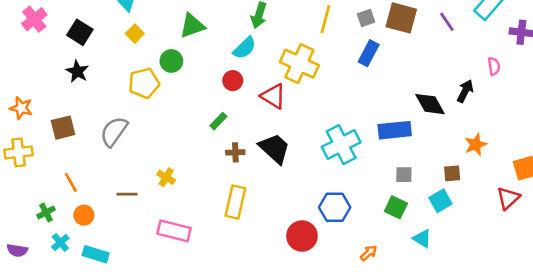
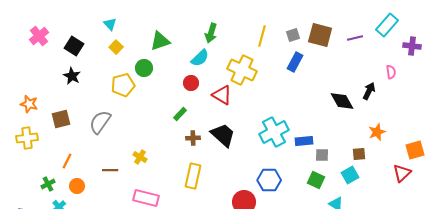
purple line: (447, 22) -> (355, 38), turned -70
blue rectangle: (395, 130) -> (304, 141), moved, size x0.7
orange line: (71, 182) -> (67, 161), turned 56

